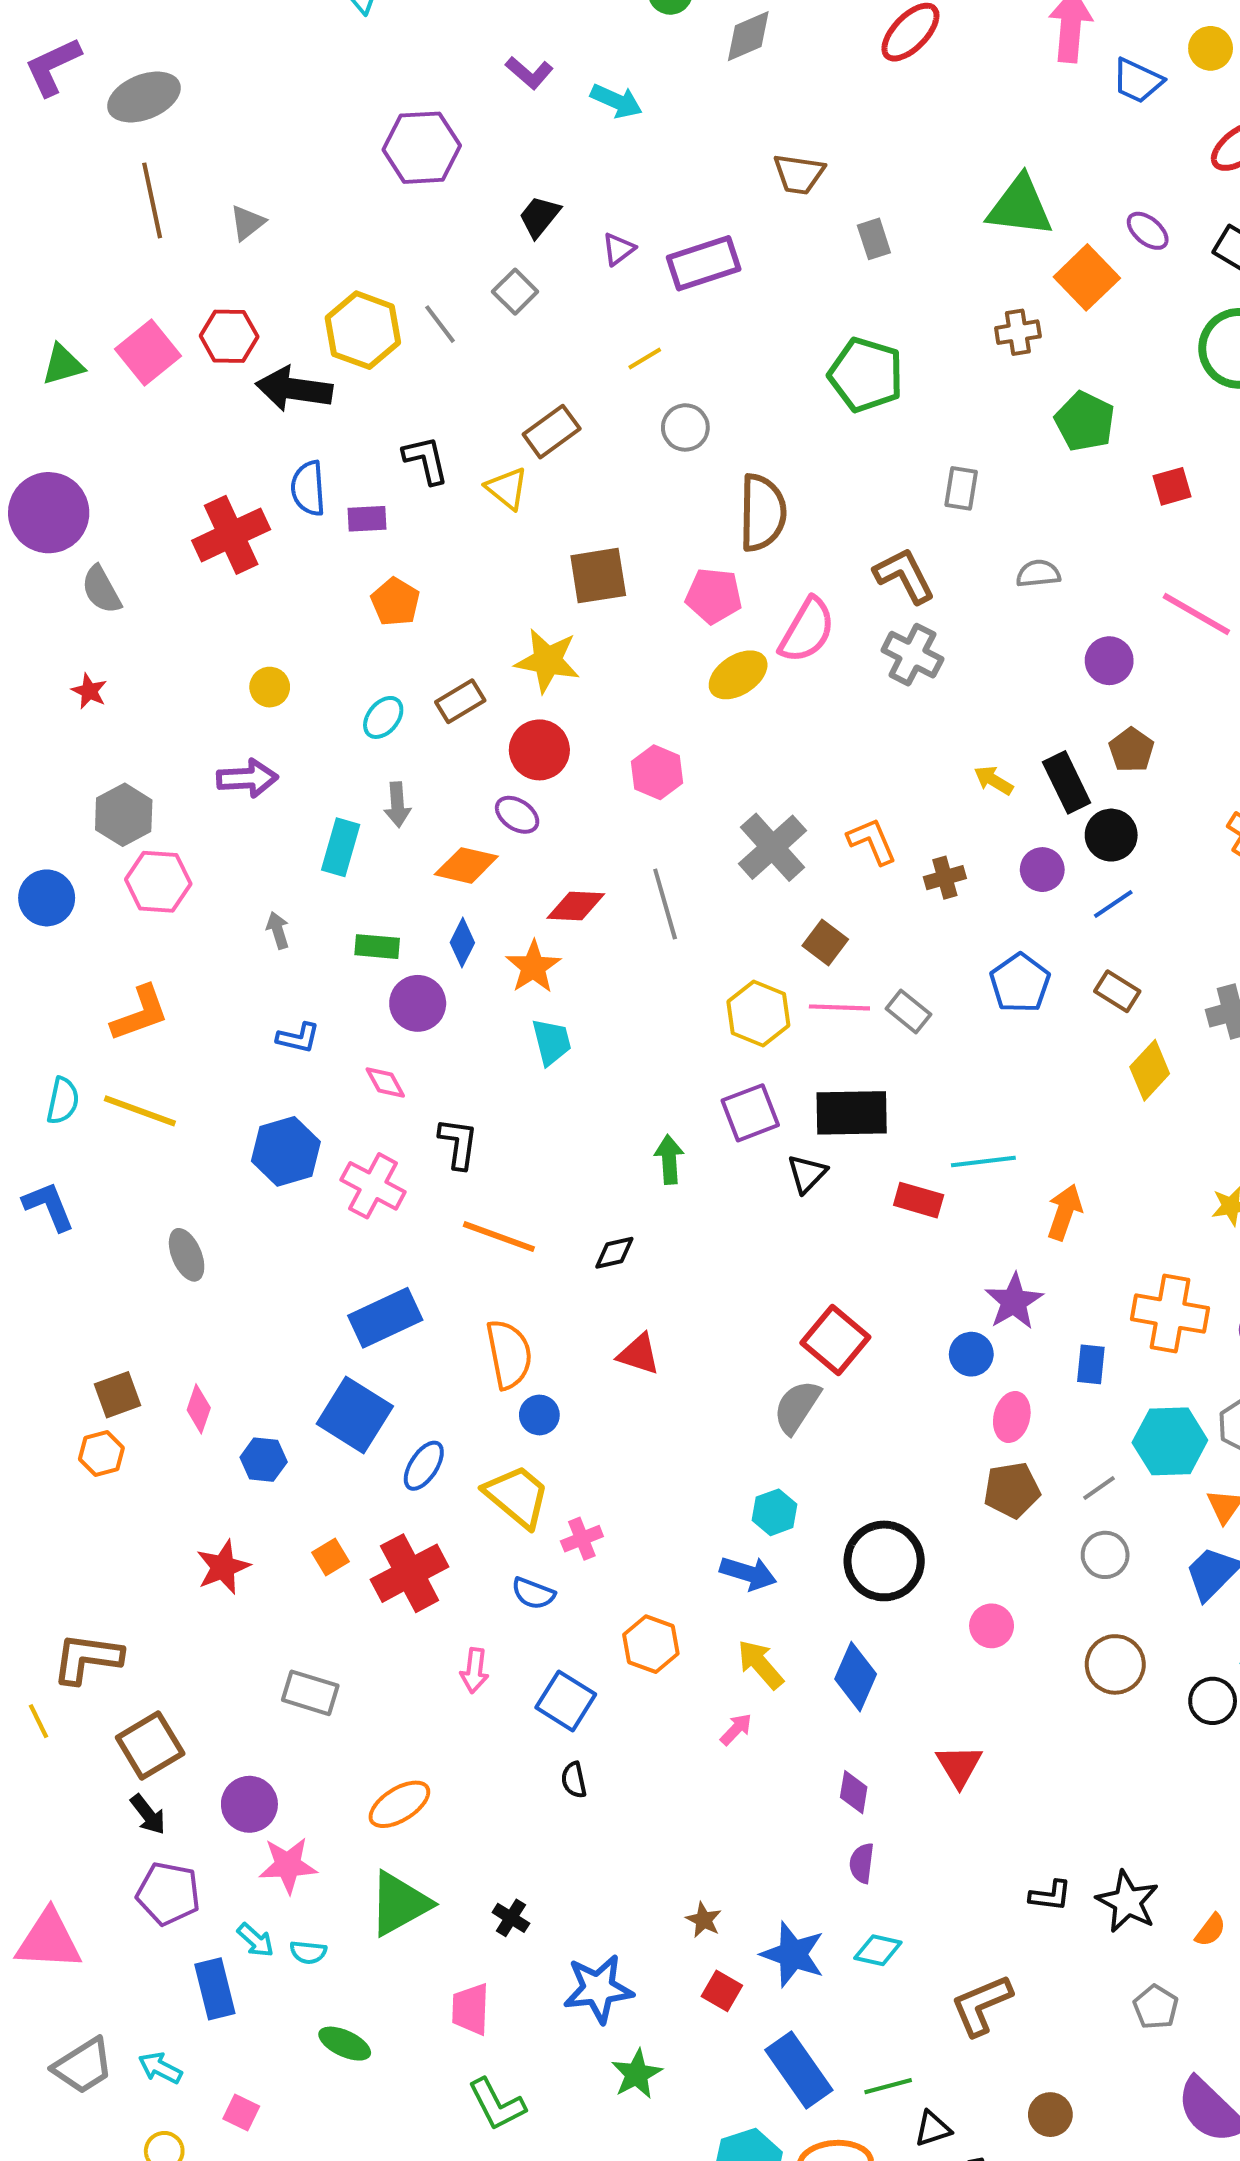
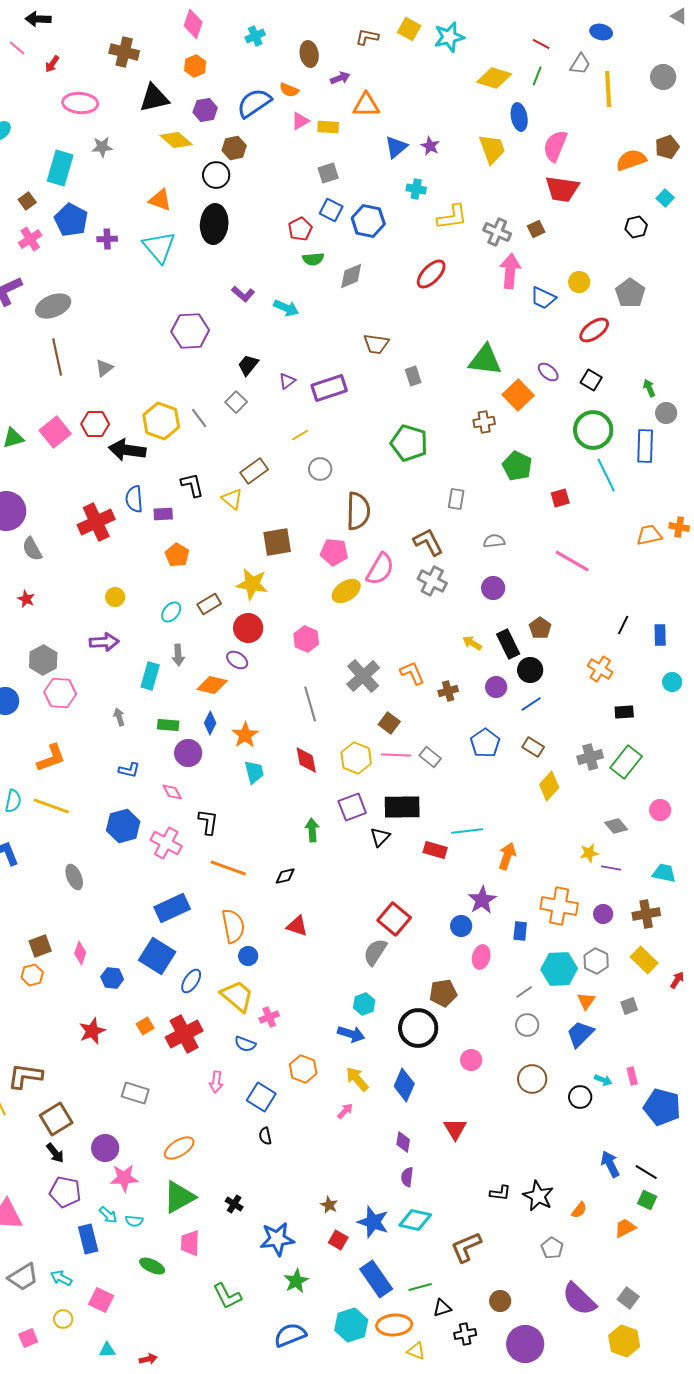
purple circle: (1109, 661) -> (493, 588), moved
red diamond: (576, 906) -> (306, 760), moved, turned 76
brown pentagon: (1012, 1490) -> (443, 993), moved
cyan diamond: (878, 1950) -> (415, 1220), size x1.4
pink trapezoid: (470, 2009) -> (190, 1243), moved
pink square: (241, 2113) -> (101, 1300), size x1.4

